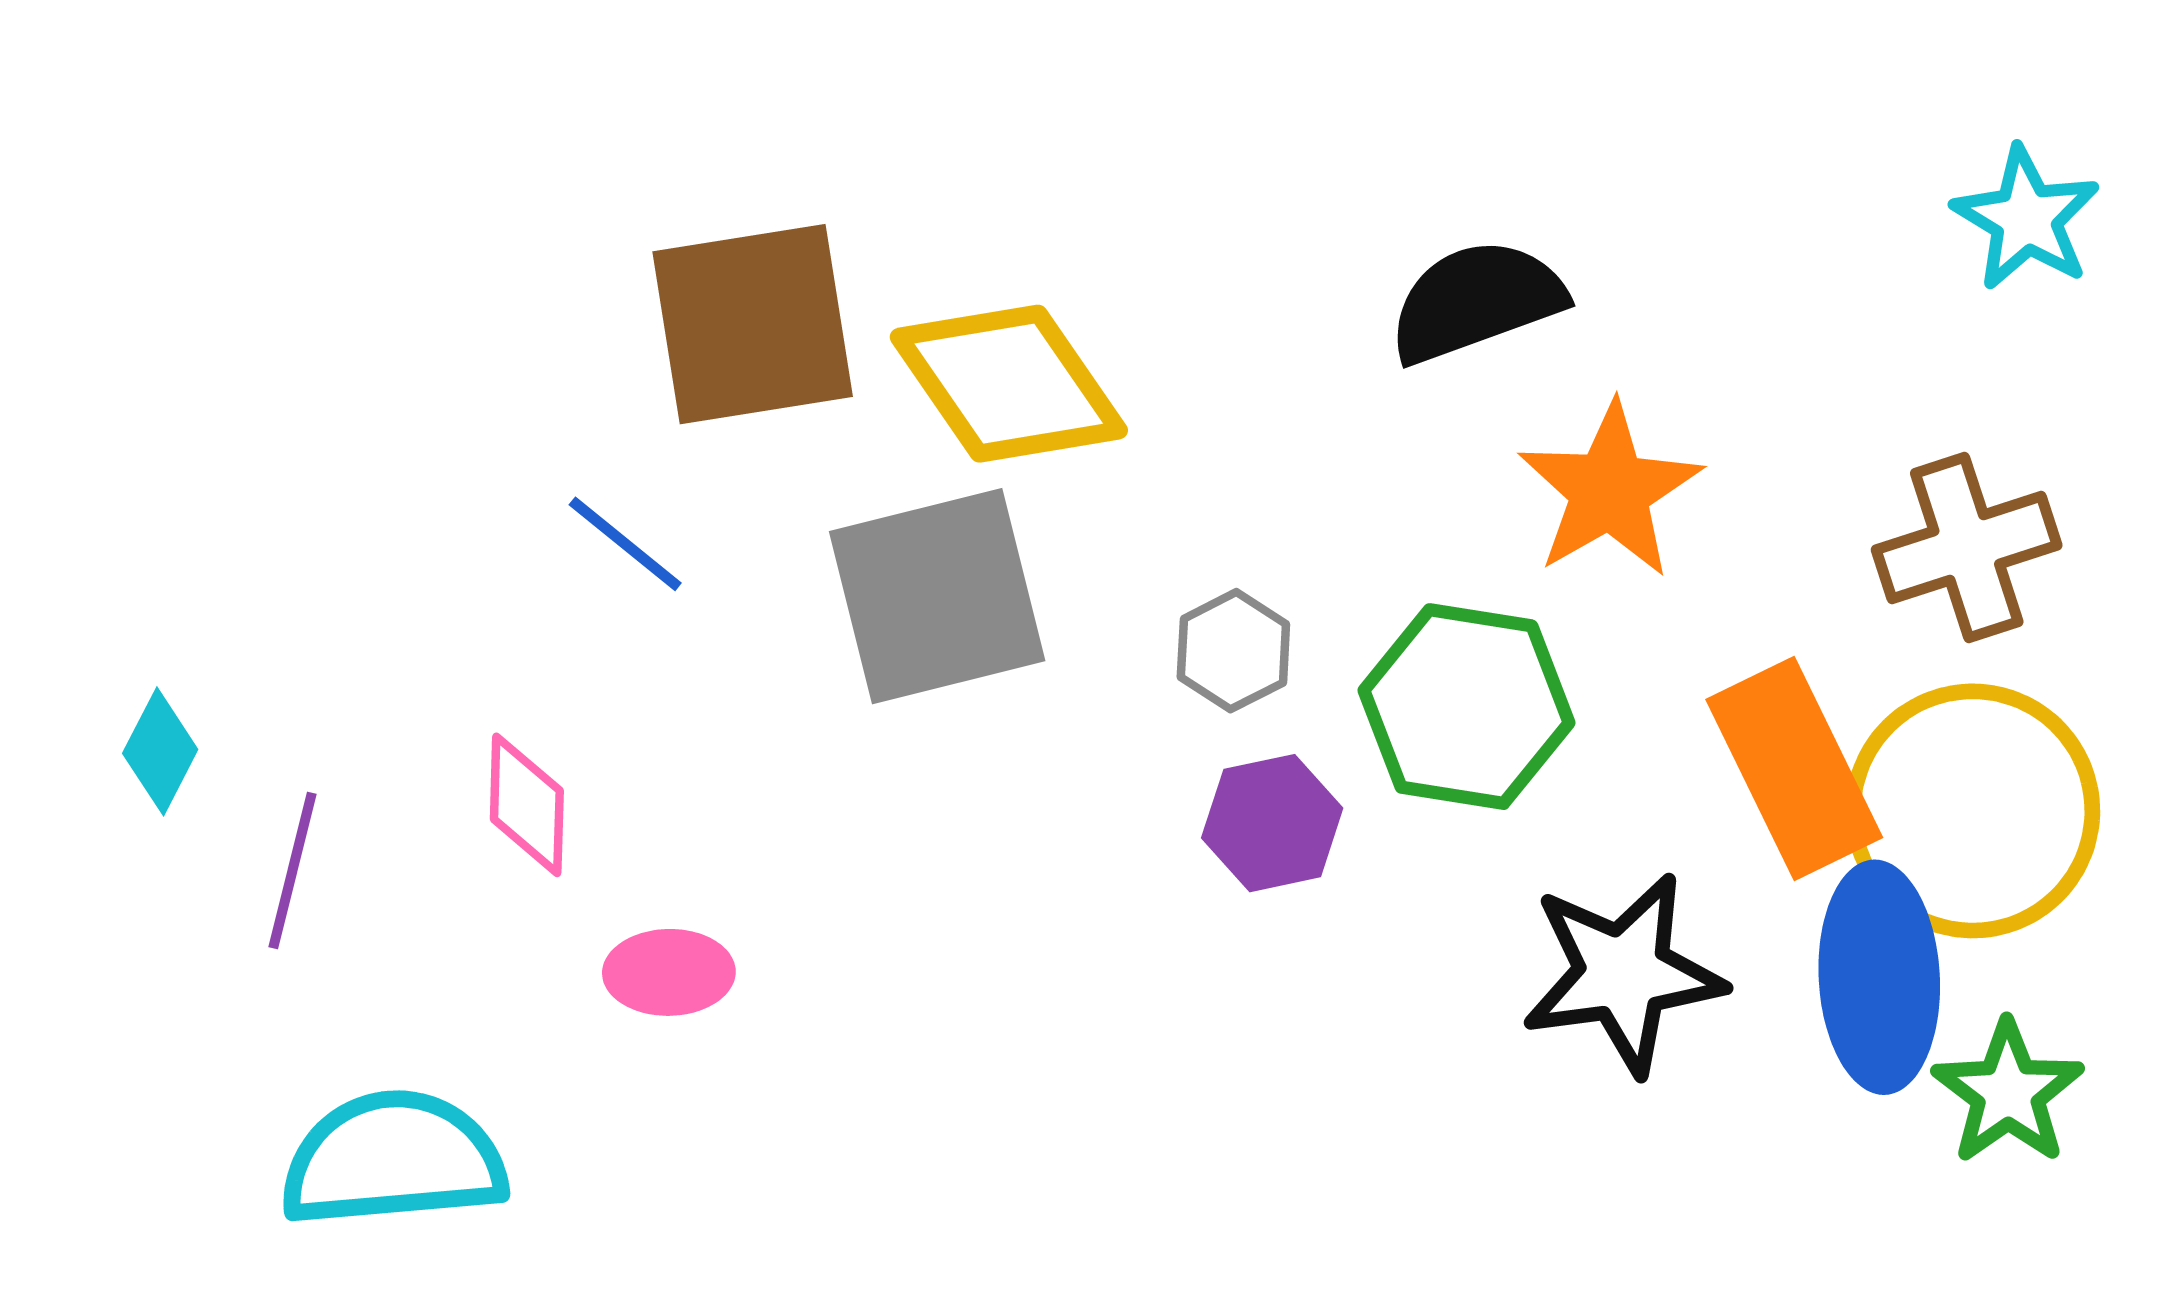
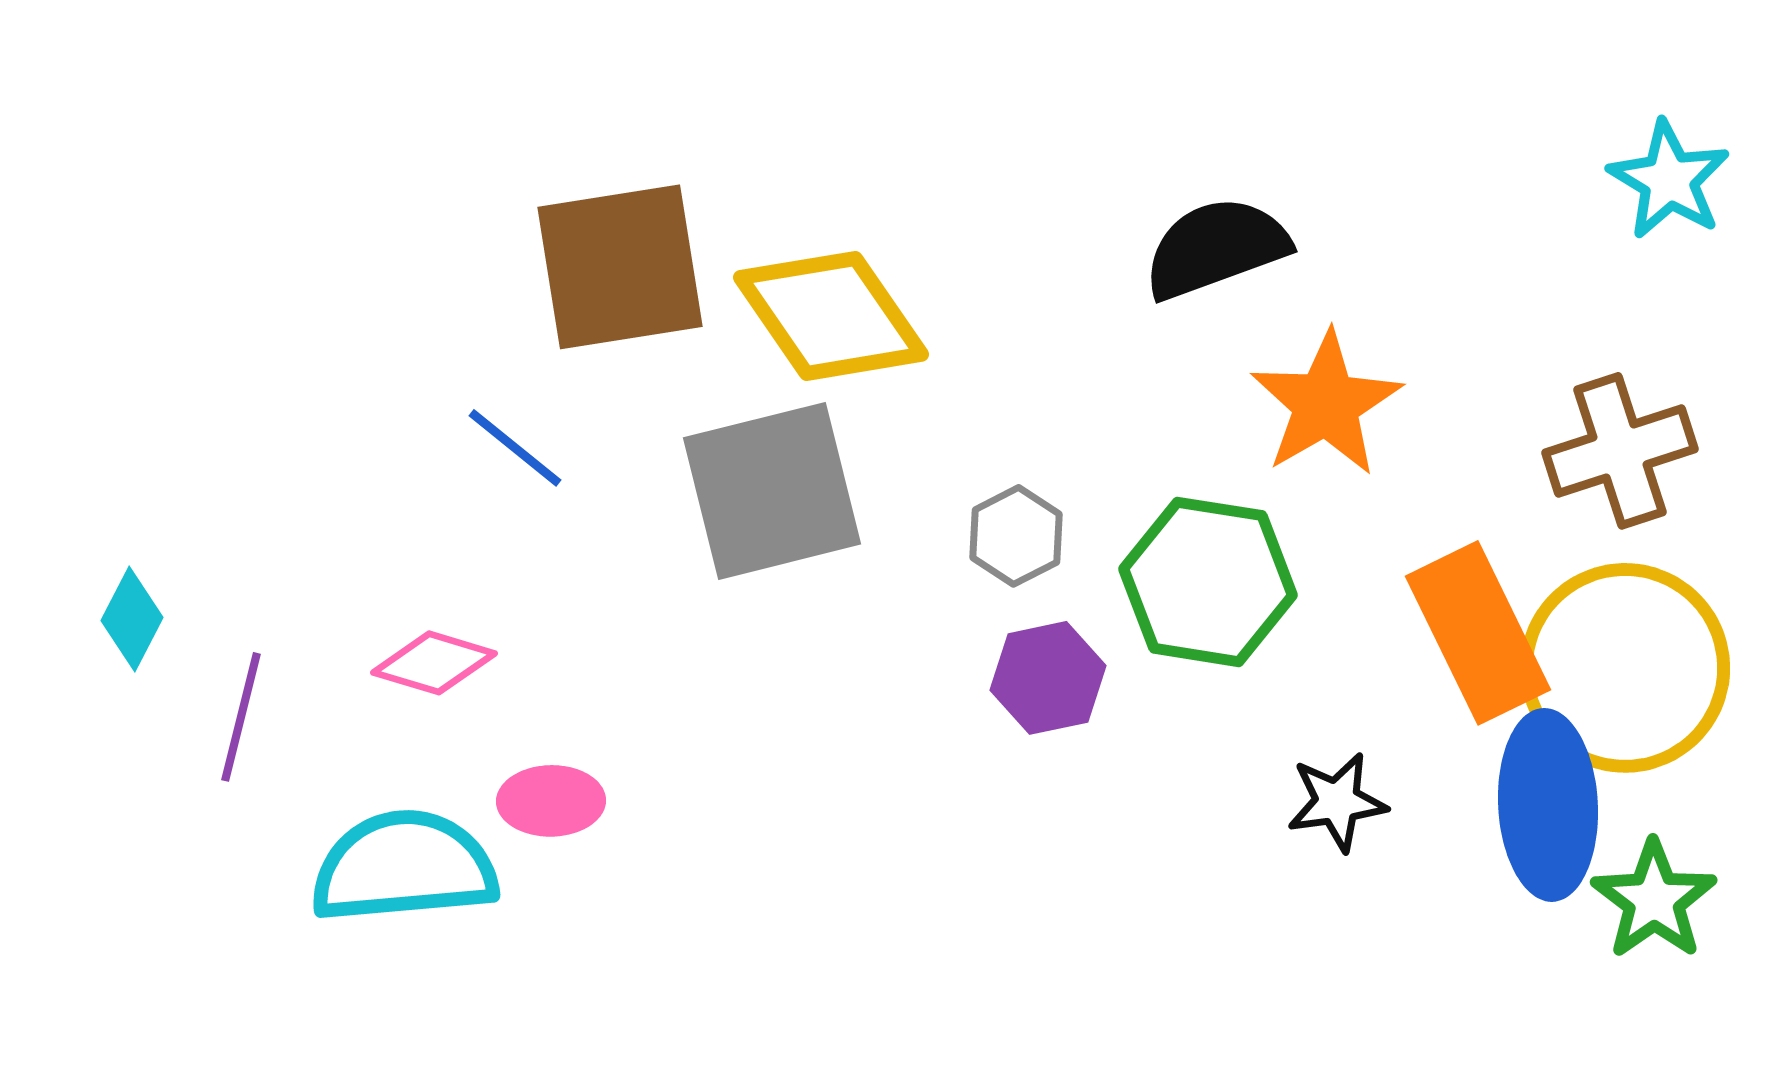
pink diamond: (527, 805) -> (434, 663), turned -75
black star: (1623, 974) -> (1337, 802), size x0.6
cyan semicircle: (393, 1159) -> (404, 867), moved

